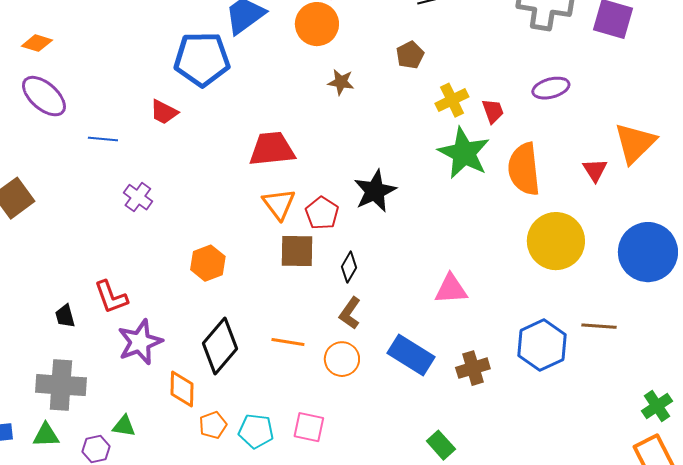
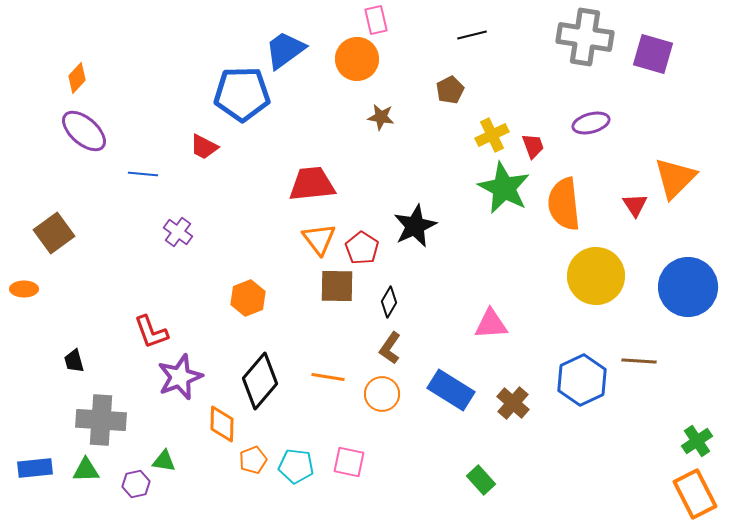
orange diamond: (37, 43) -> (77, 78), turned -64
black trapezoid: (65, 316) -> (74, 361), moved
brown cross: (473, 368) -> (513, 403), turned -32

